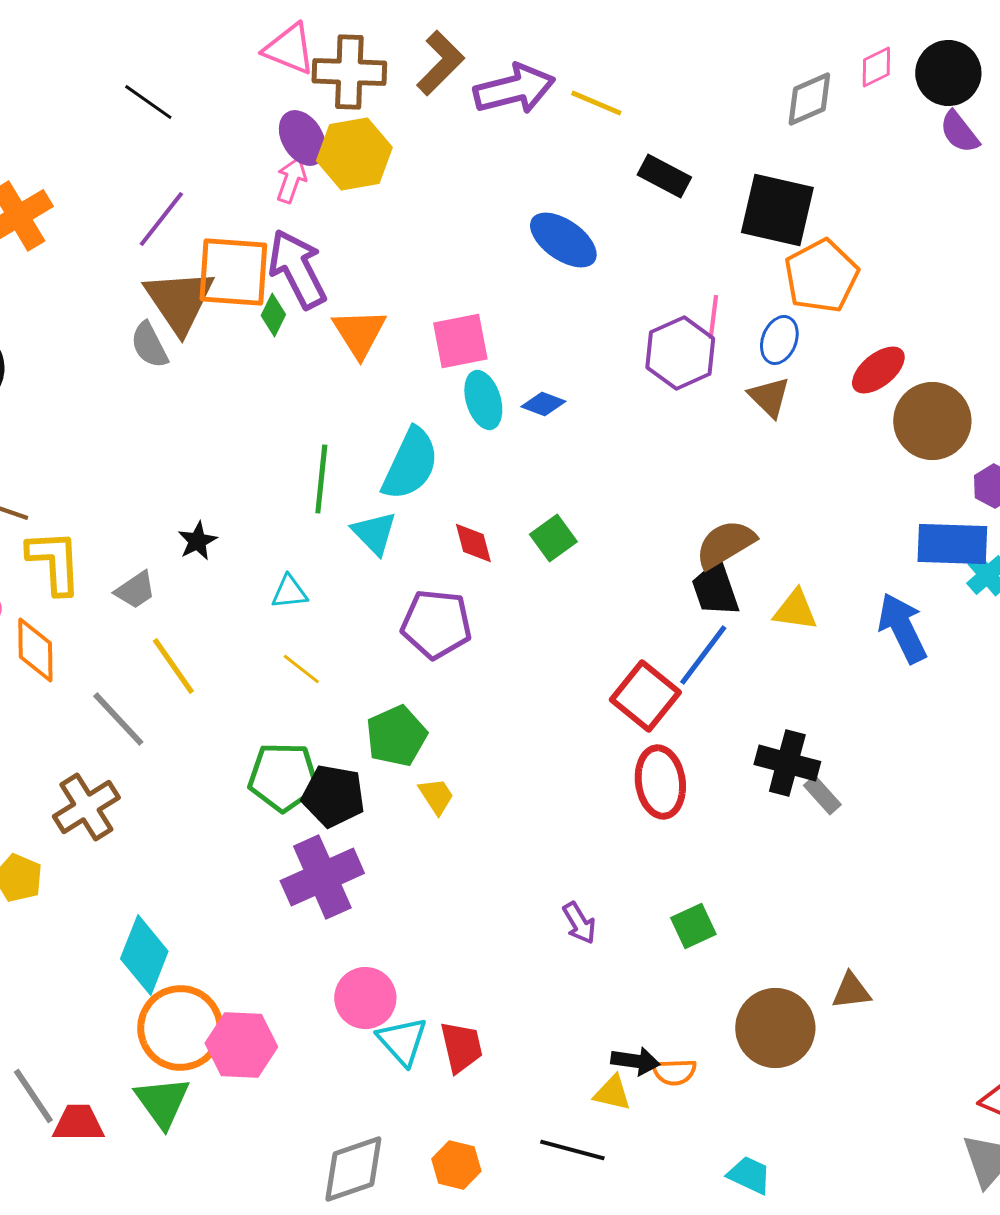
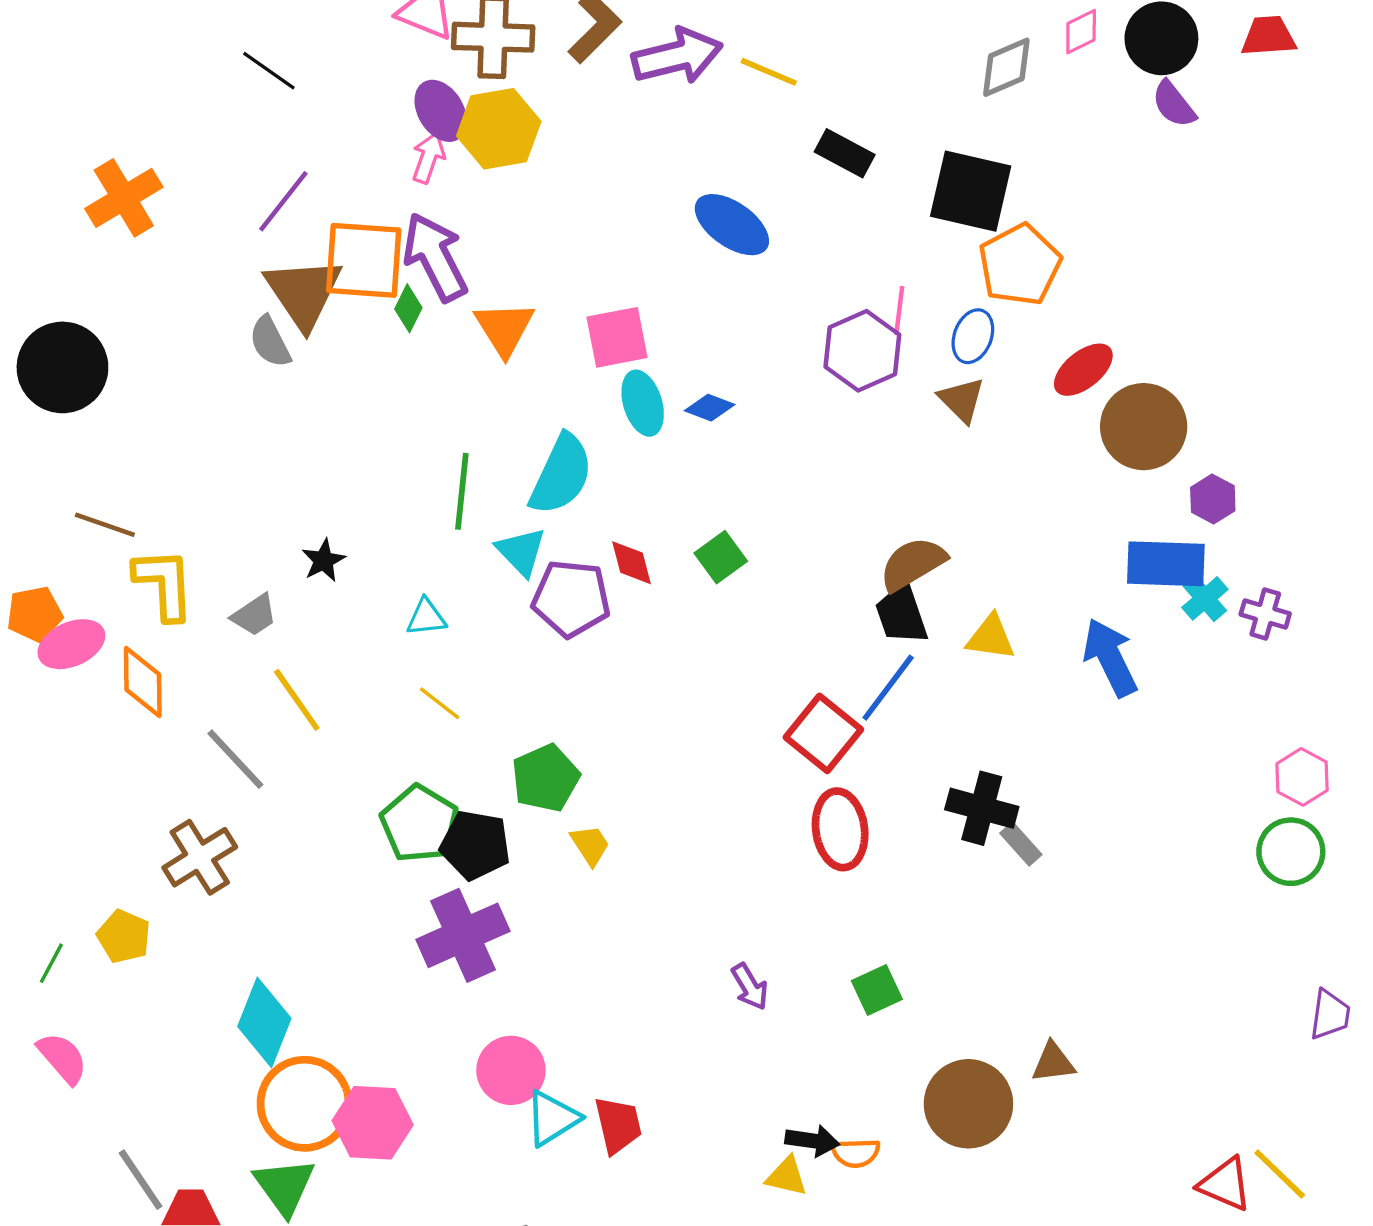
purple pentagon: (436, 624) -> (571, 598), moved
green pentagon: (283, 777) -> (420, 824), turned 30
cyan triangle: (402, 1041) -> (552, 1118), turned 40

